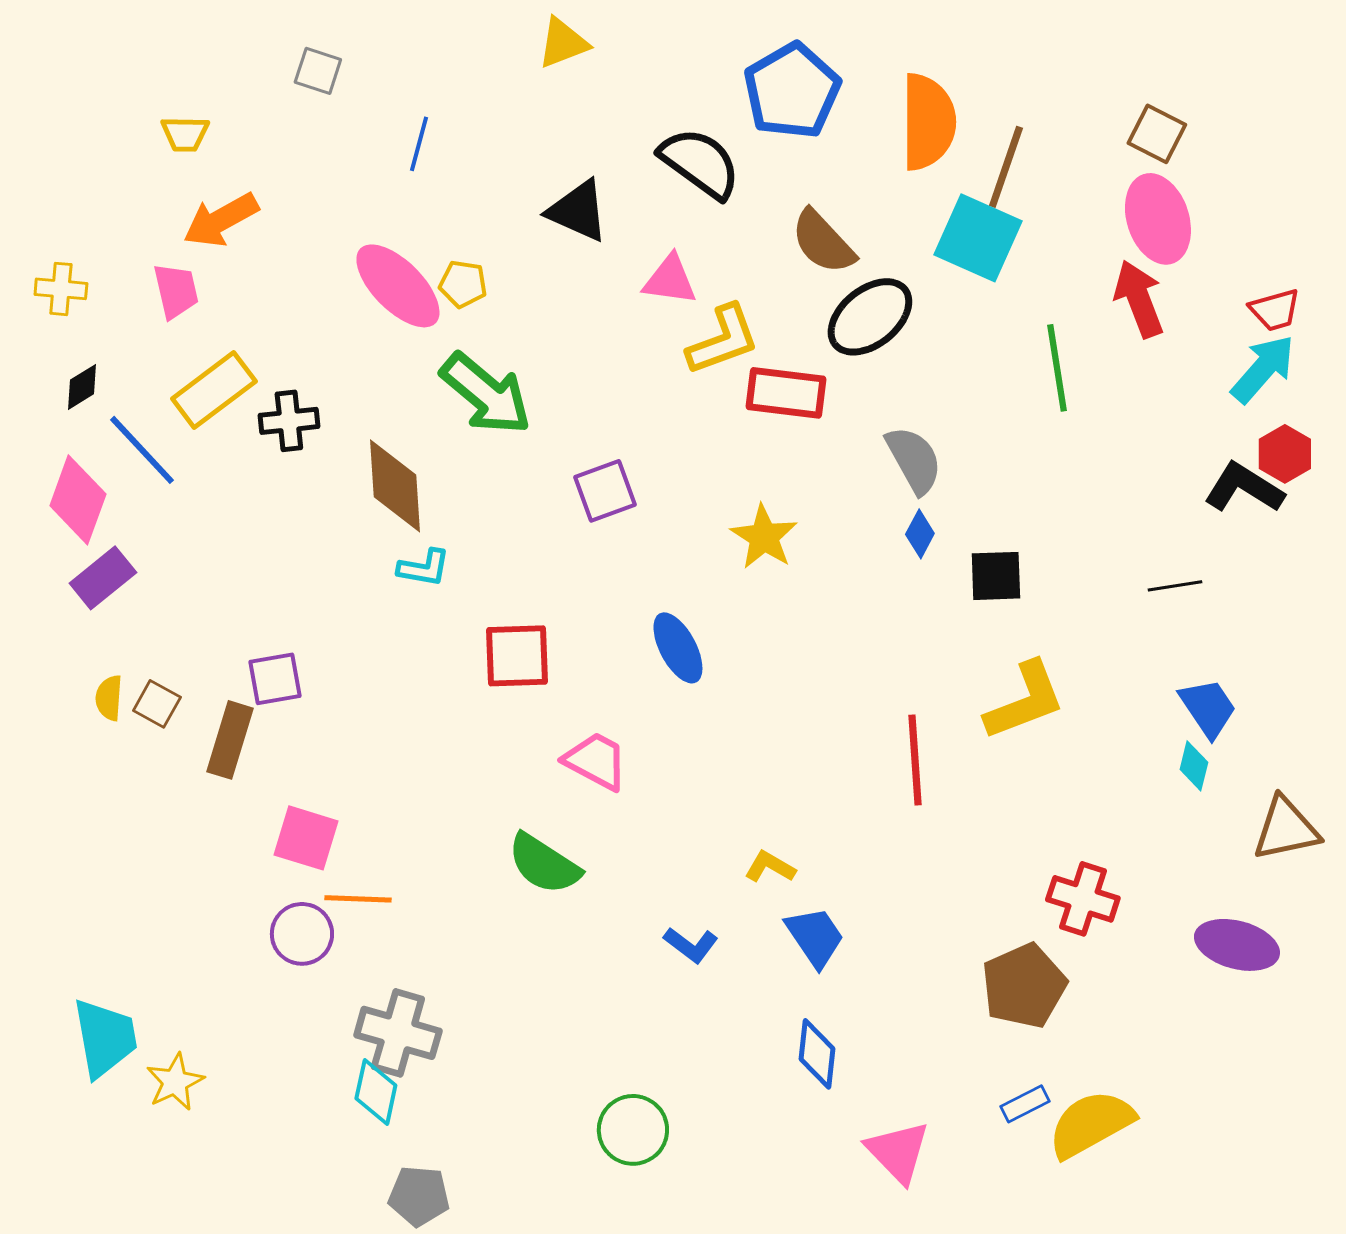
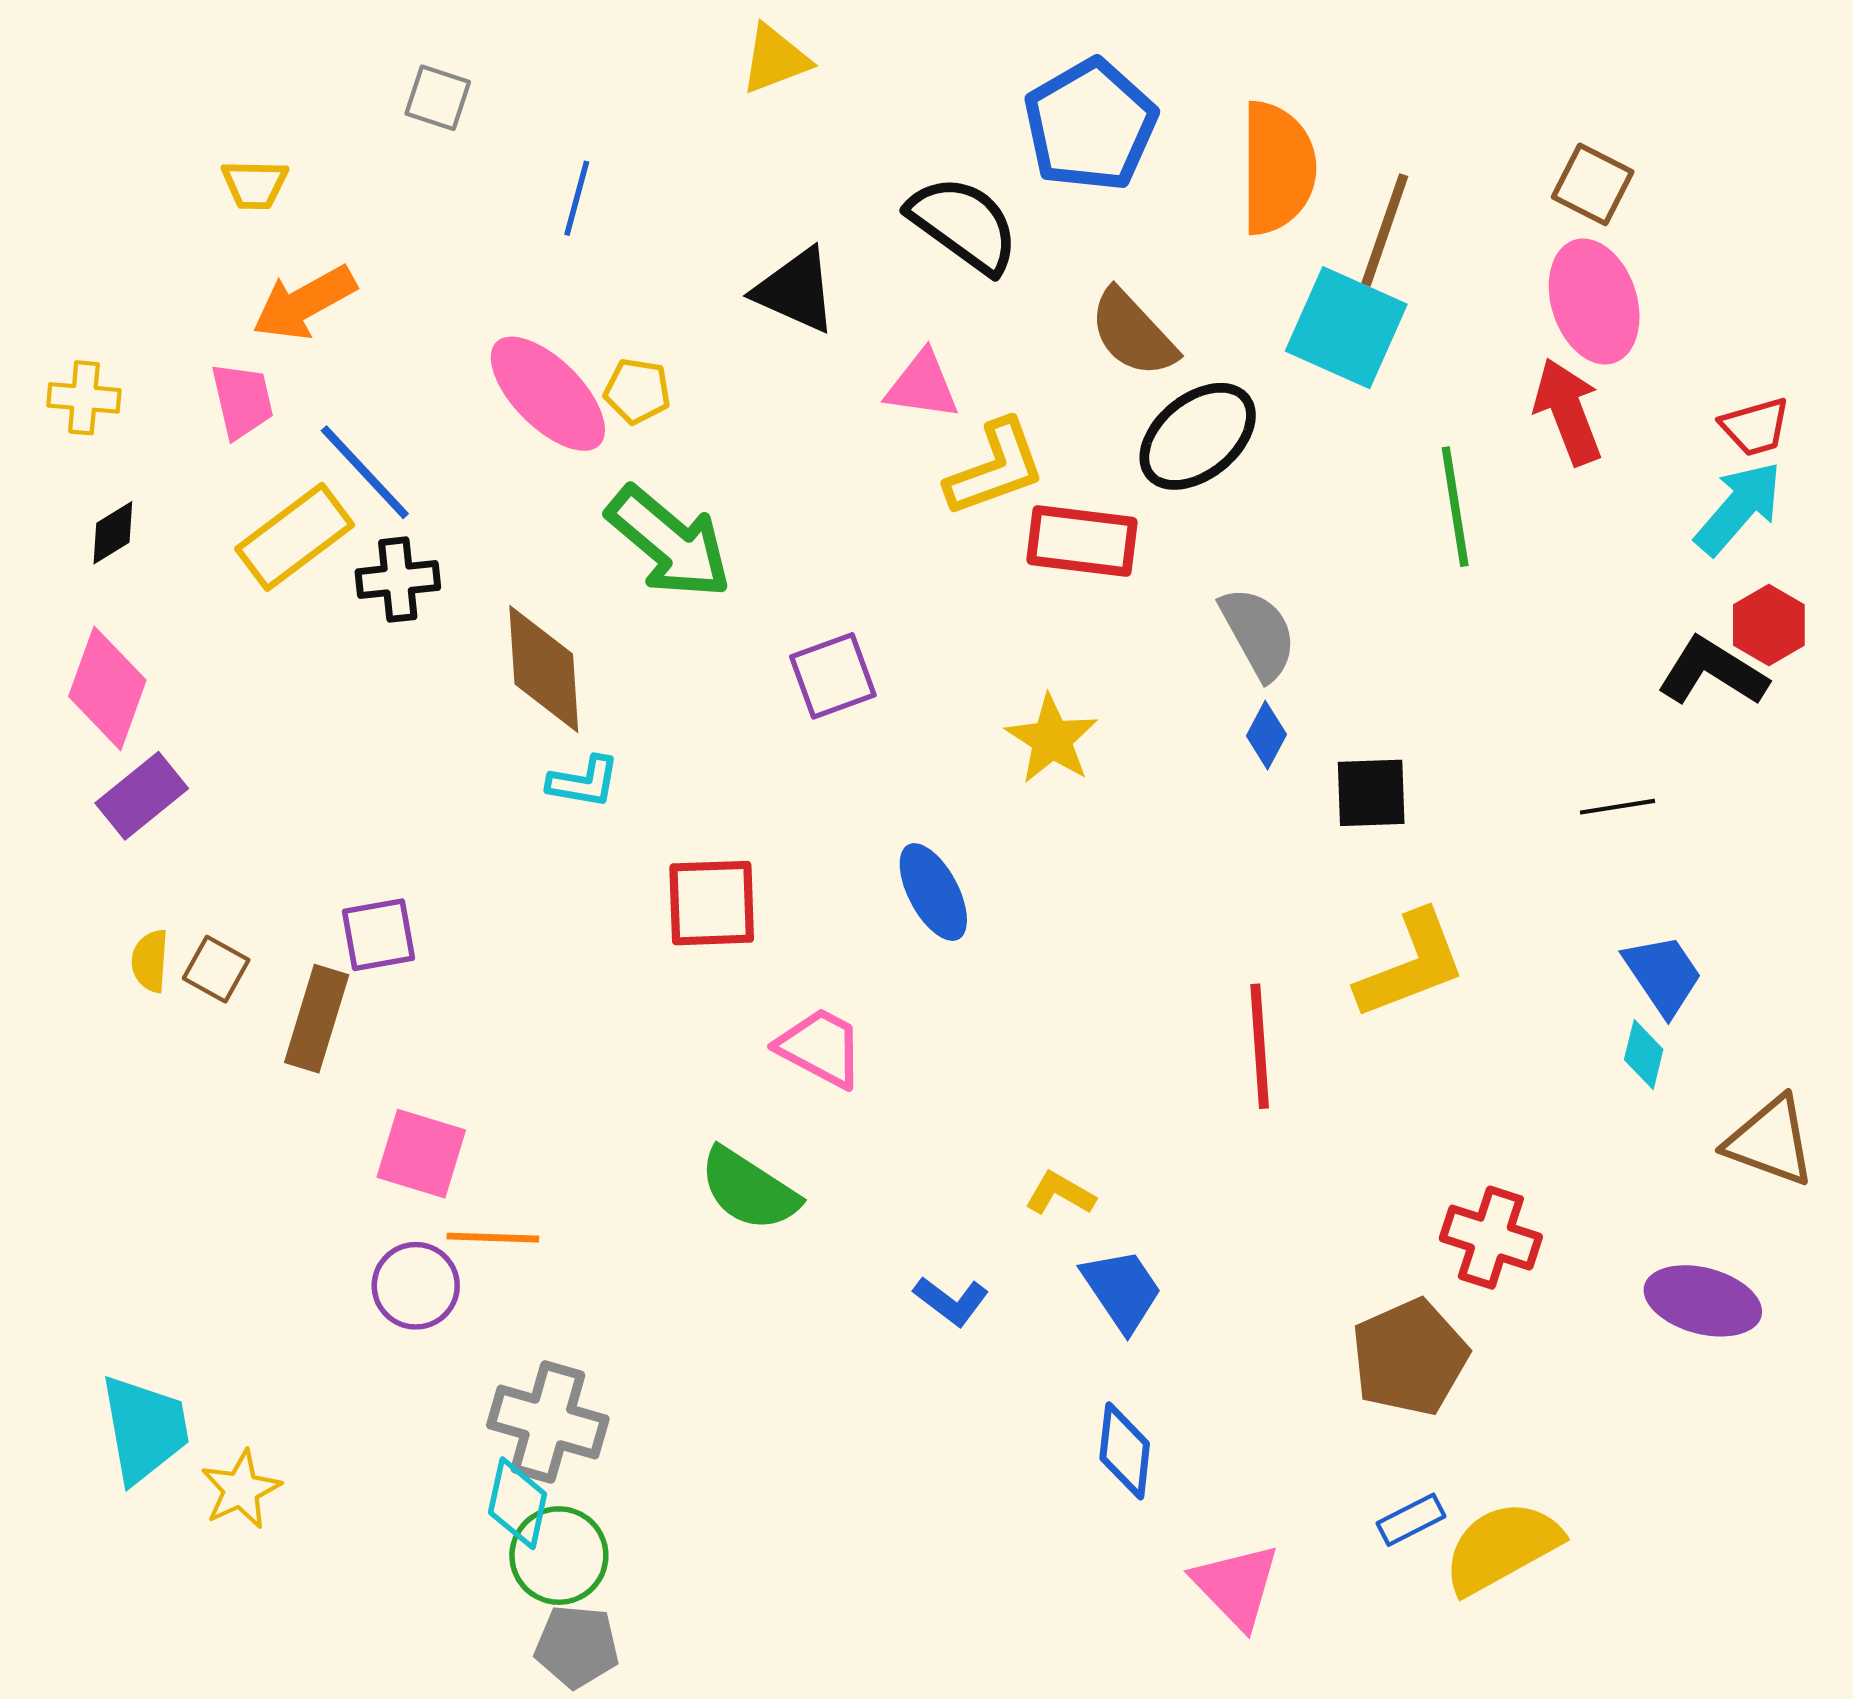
blue line: (142, 450) -> (365, 472), moved
brown triangle: (1286, 829) -> (1770, 1141), turned 32
green circle: (633, 1130) -> (559, 1556), moved

